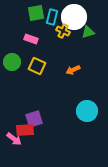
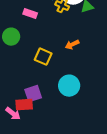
yellow square: (37, 66) -> (43, 57), moved
cyan circle: (87, 111) -> (69, 86), moved

